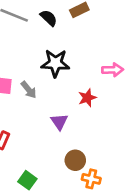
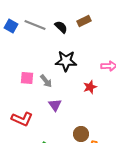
purple triangle: (59, 122) -> (55, 105), moved

